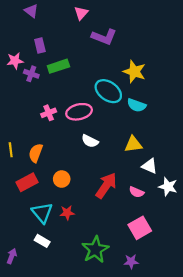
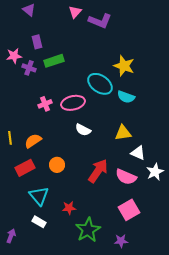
purple L-shape: (104, 37) -> (100, 21), moved
orange semicircle: (36, 153) -> (33, 141), turned 36
white star: (168, 187) -> (155, 172), turned 30
pink semicircle: (137, 192) -> (126, 177), size x1.5
red star: (67, 213) -> (69, 208), moved

